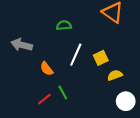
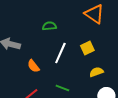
yellow square: (101, 58) -> (87, 48), moved
green line: (63, 93) -> (62, 88), moved, turned -40

